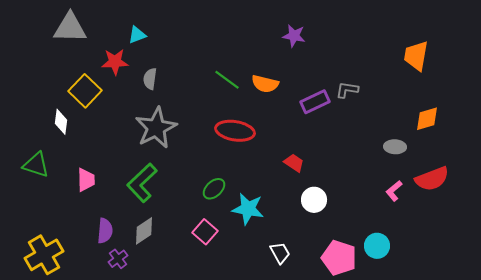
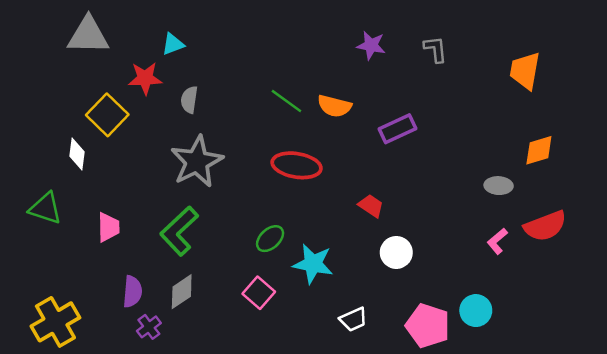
gray L-shape: (347, 90) -> (435, 49), moved, turned 75
white trapezoid: (280, 253) -> (353, 319), turned 95

